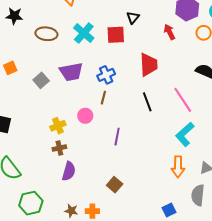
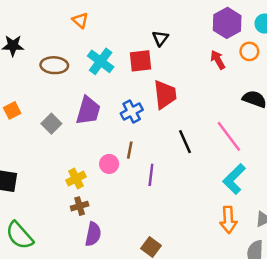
red arrow: (169, 32) -> (218, 60), moved
red trapezoid: (149, 65) -> (165, 95), moved
purple trapezoid: (71, 72) -> (88, 111), turned -60
brown line: (103, 98) -> (130, 150), moved
purple line: (117, 137) -> (151, 175), moved

